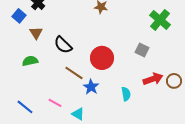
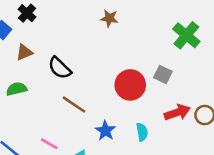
brown triangle: (36, 33) -> (24, 52), turned 40
red circle: (102, 58) -> (130, 85), moved
blue star: (91, 87) -> (105, 131), moved

